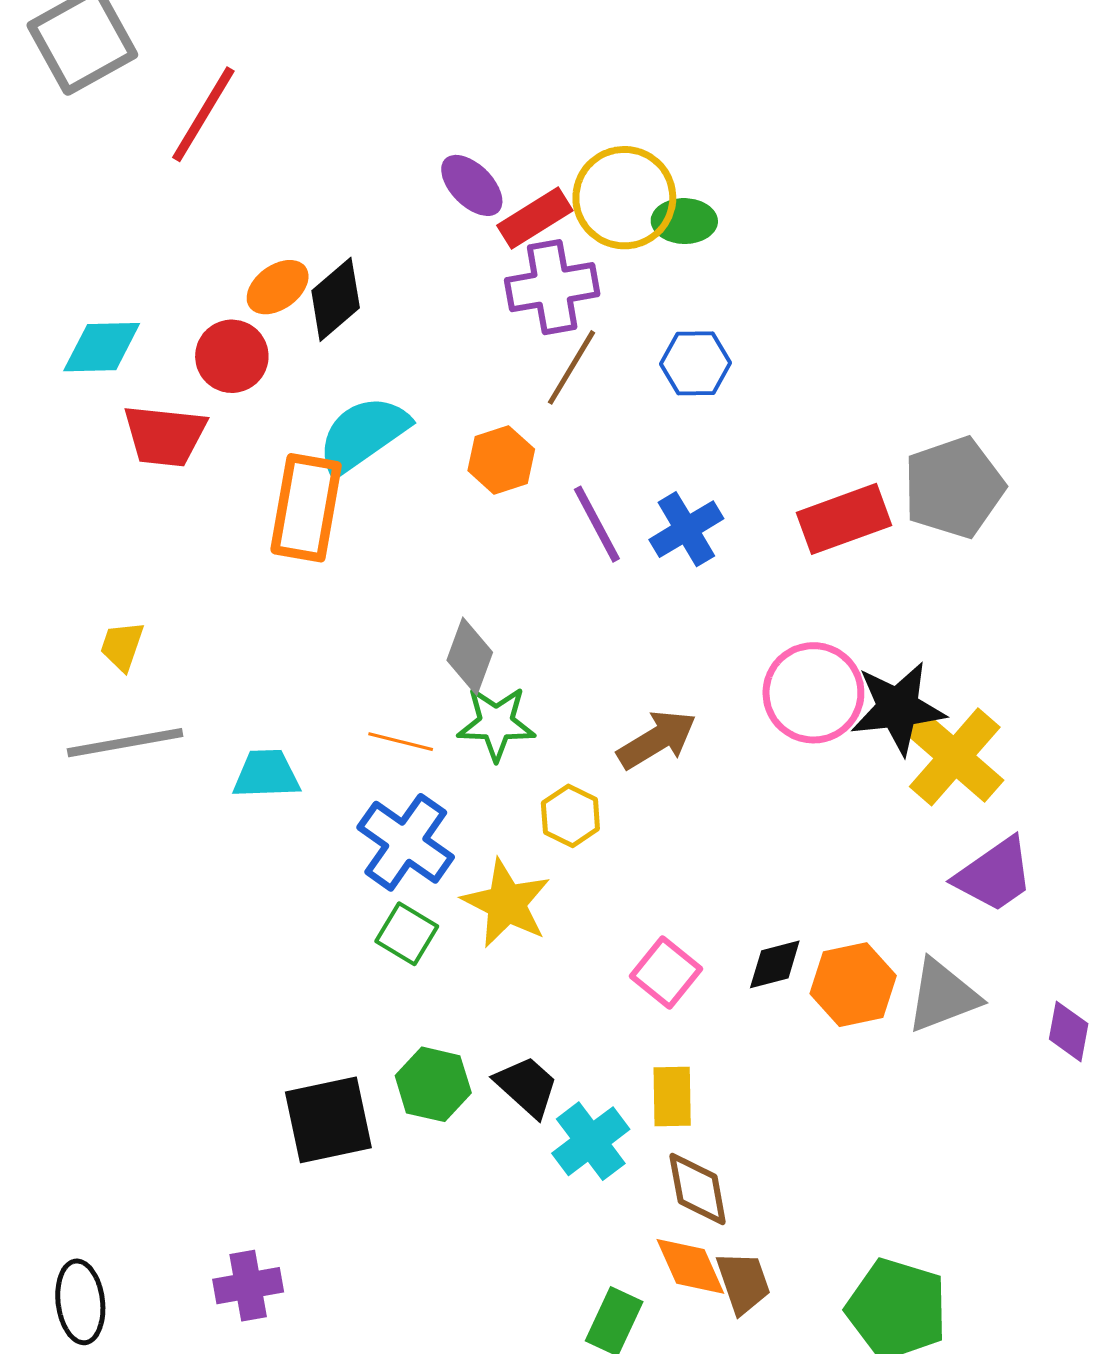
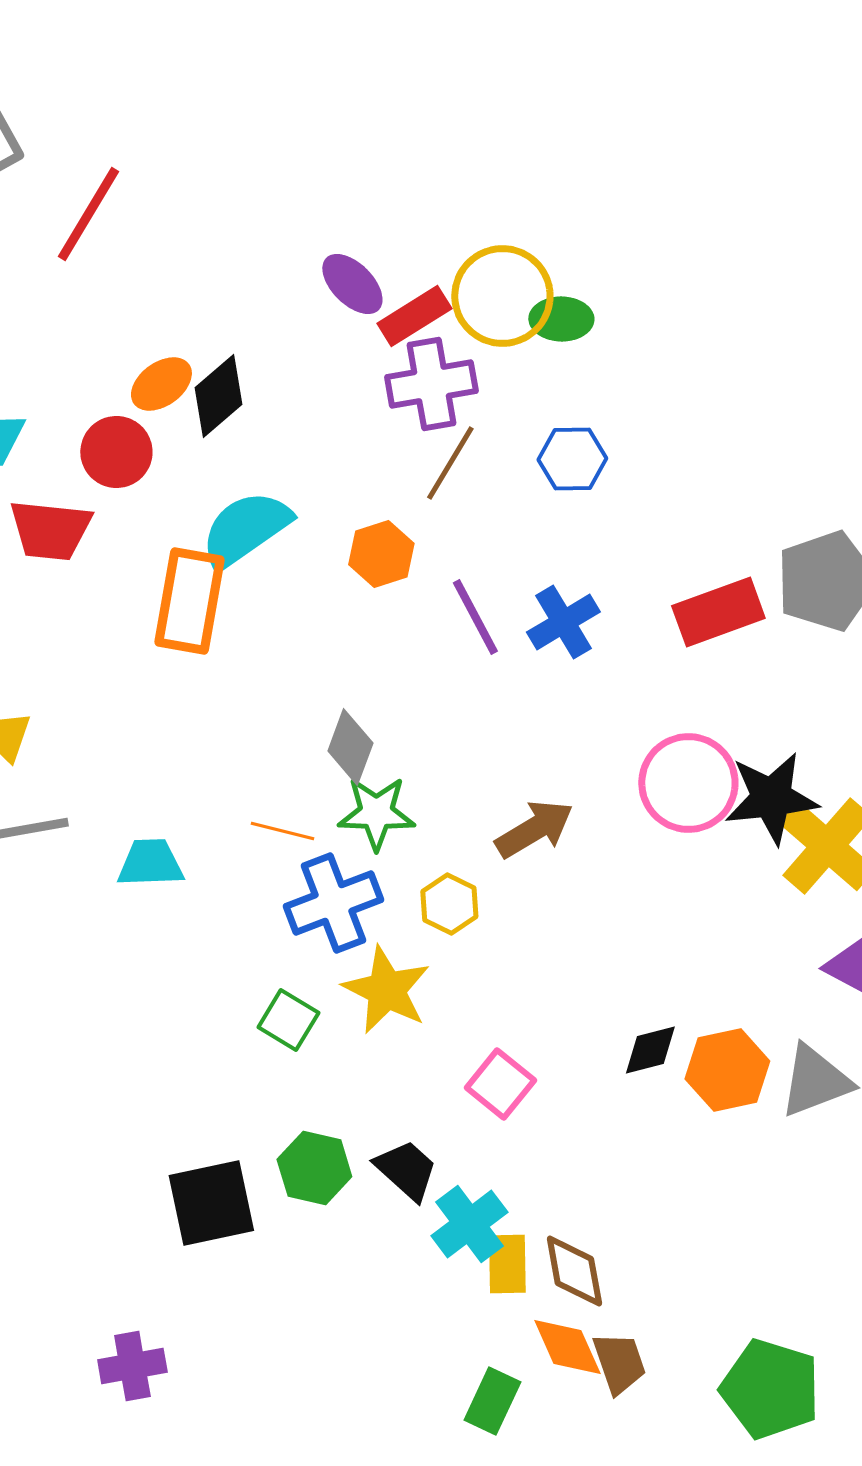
blue cross: (406, 842) -> (333, 903), moved, turned 34
pink square: (666, 972) -> (500, 1084), moved
yellow rectangle: (672, 1096) -> (507, 1264), moved

